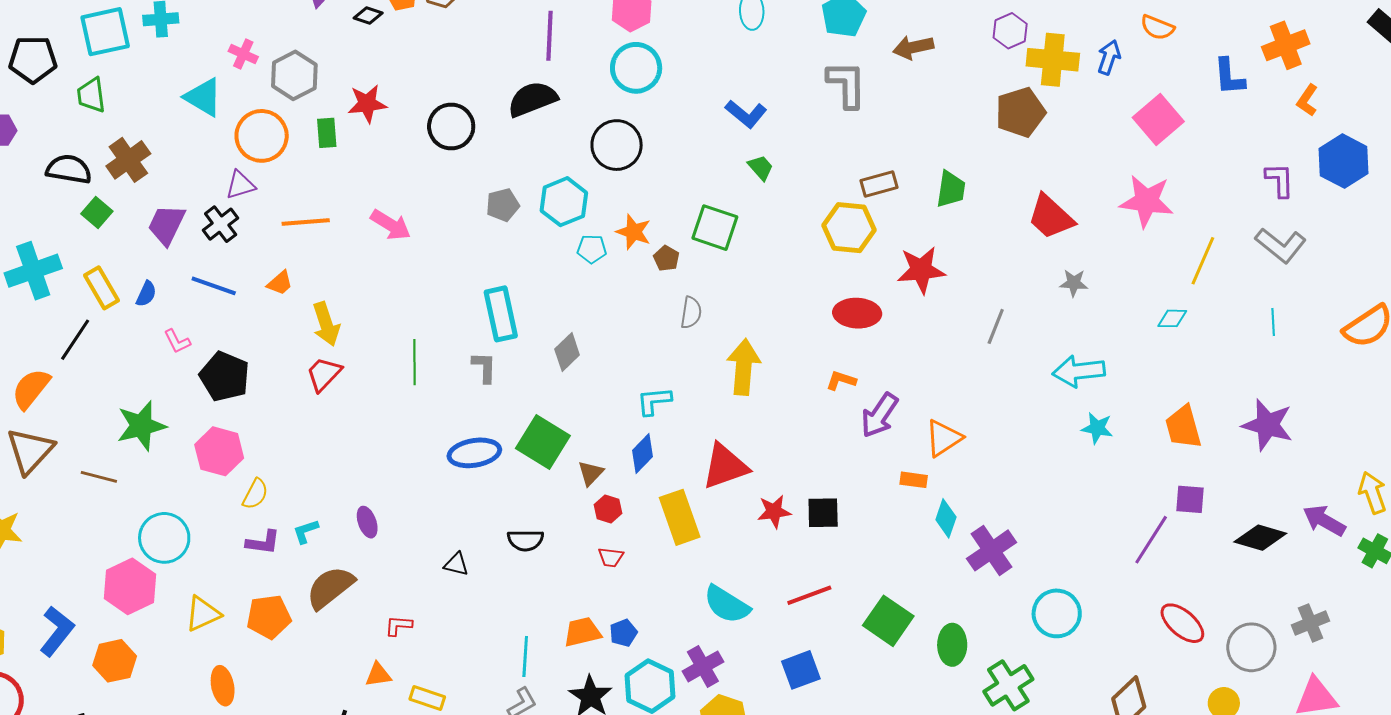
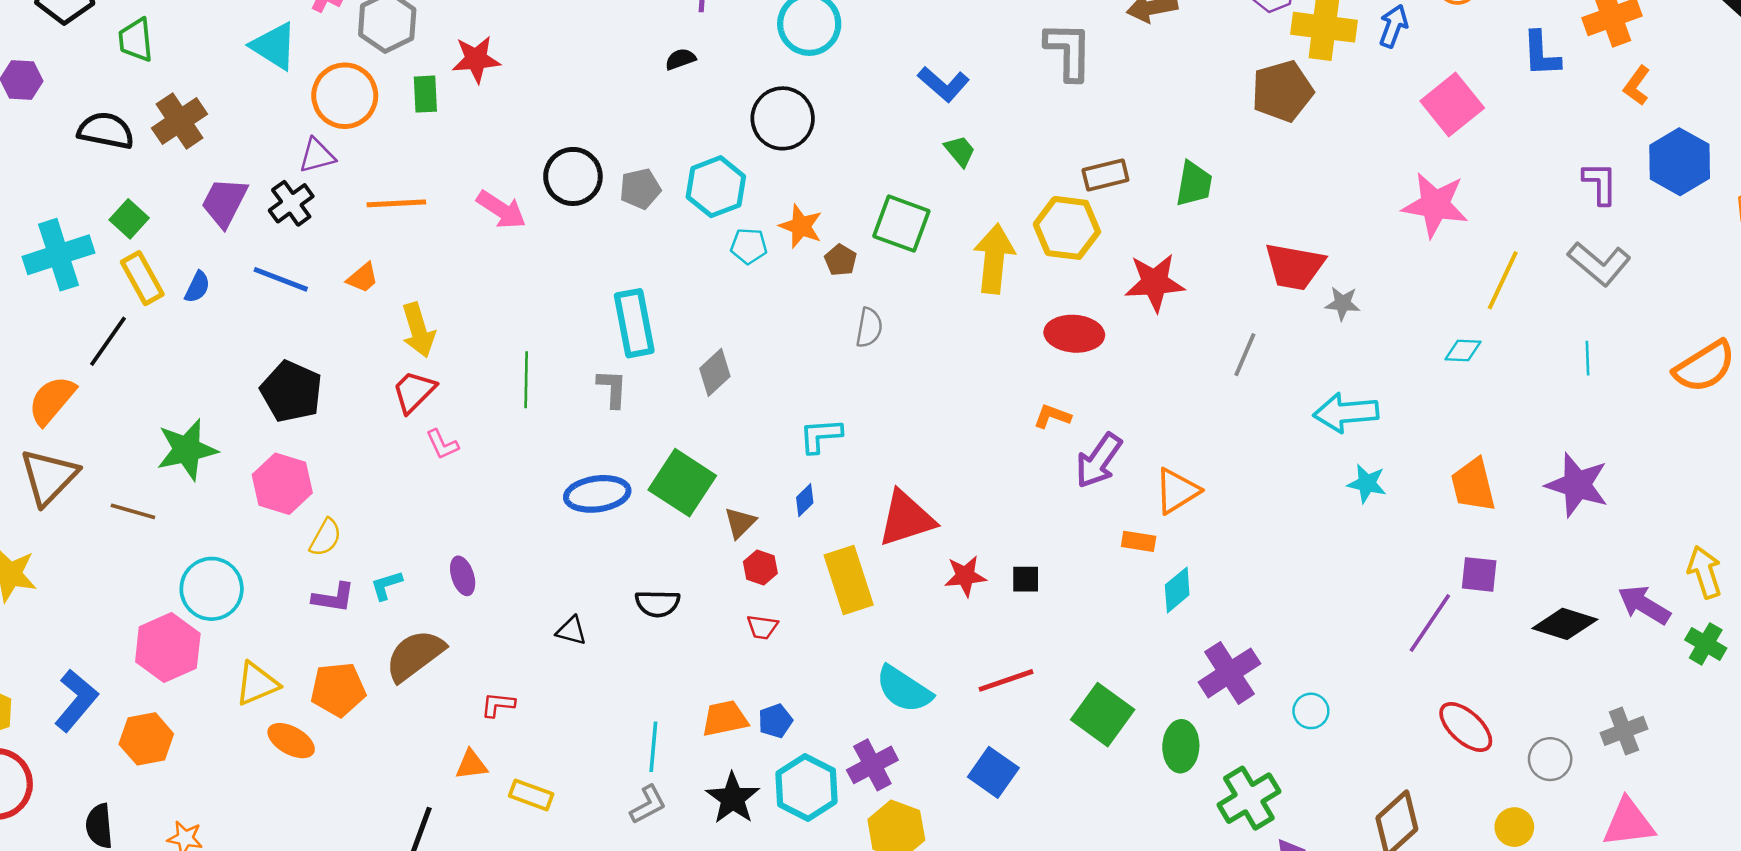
black semicircle: (533, 99) -> (680, 59), size x0.5
black circle: (451, 126) -> (573, 176), moved
green square: (97, 213) -> (129, 219), moved
red trapezoid: (1051, 217) -> (1294, 267), moved, turned -34
pink L-shape: (177, 341) -> (442, 444), moved
yellow arrow: (744, 367) -> (994, 259), moved
blue diamond: (643, 454) -> (805, 500), size x0.7
black square: (823, 513) -> (1026, 579), size x0.7
cyan diamond: (946, 518) -> (1177, 590), turned 30
purple cross: (992, 550) -> (1229, 673), moved
cyan circle: (1057, 613) -> (1311, 711), size x0.6
gray circle: (1251, 647) -> (1550, 759), size x0.7
blue square: (801, 670) -> (993, 772), turned -36
orange ellipse: (223, 686) -> (291, 741), moved, turned -51

